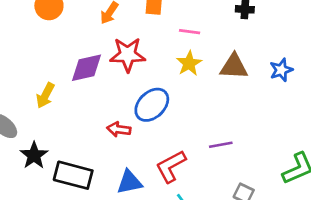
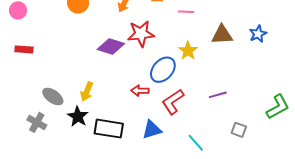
yellow star: (189, 63) -> (188, 51), moved
purple diamond: (87, 68) -> (111, 47), turned 36
yellow arrow: (45, 95) -> (87, 92), moved
red L-shape: (171, 166) -> (173, 102), moved

